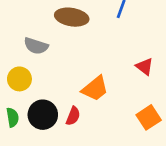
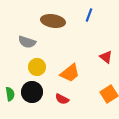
yellow circle: (19, 79) -> (37, 67), moved
red semicircle: (73, 116) -> (62, 99), moved, turned 96

